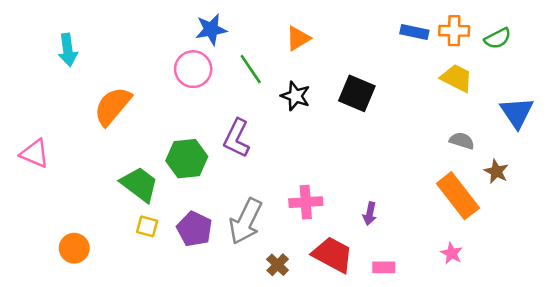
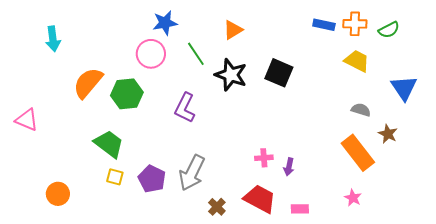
black star: (295, 96) -> (231, 75), size x1.4
green hexagon: (187, 159) -> (127, 94), moved
pink cross: (306, 202) -> (264, 158), moved, size x0.7

